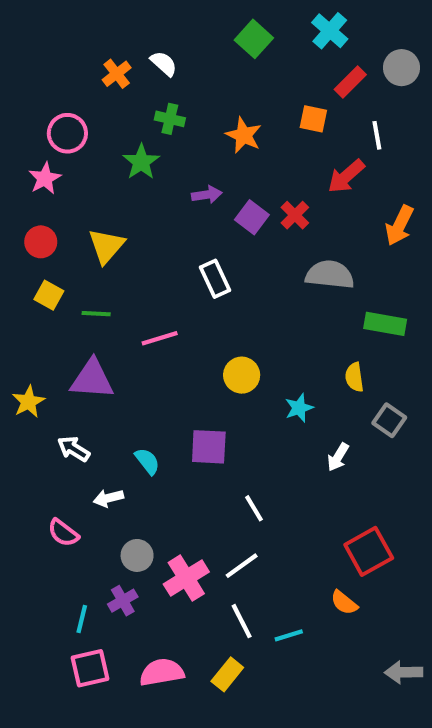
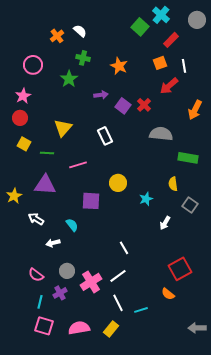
green square: (254, 39) -> (140, 27), moved
gray circle: (401, 68) -> (197, 20), moved
orange square: (313, 119) -> (160, 63), moved, turned -32
pink star: (45, 178) -> (23, 96), moved
yellow triangle: (106, 246) -> (63, 128), moved
purple square: (209, 447) -> (91, 201), moved
pink semicircle: (63, 533) -> (36, 275), moved
pink square: (90, 668) -> (44, 326), turned 30

